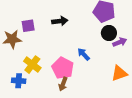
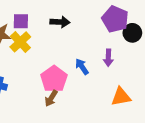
black circle: (109, 33) -> (132, 33), moved
purple arrow: (120, 42) -> (108, 58), moved, turned 104
yellow cross: (32, 65) -> (20, 42), moved

